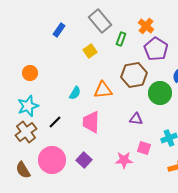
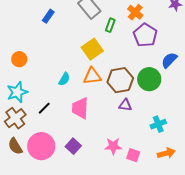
yellow square: (90, 51) -> (92, 49), moved, size x1.5
brown hexagon: (134, 75) -> (120, 80), moved
pink square: (144, 148) -> (133, 155), moved
brown semicircle: (23, 170) -> (15, 146), moved

